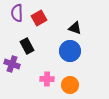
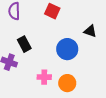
red square: (39, 18) -> (52, 11), moved, turned -35
black triangle: (75, 28) -> (90, 31), moved

